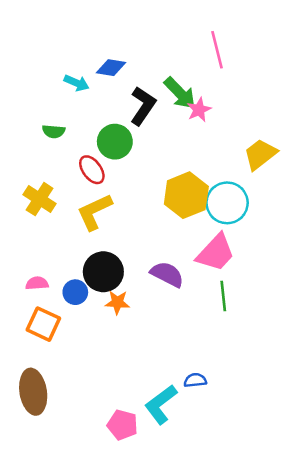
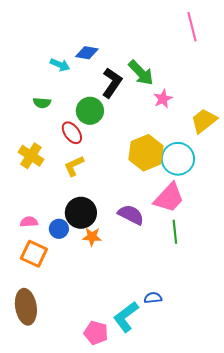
pink line: (217, 50) -> (192, 27), moved
pink star: (199, 110) -> (163, 99), moved
yellow L-shape: (94, 212) -> (74, 166), size x0.7

